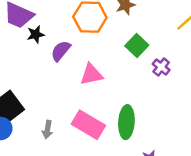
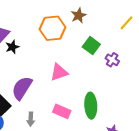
purple semicircle: (61, 51) -> (22, 88), moved, size x1.4
pink rectangle: (88, 125) -> (62, 111), size x0.7

